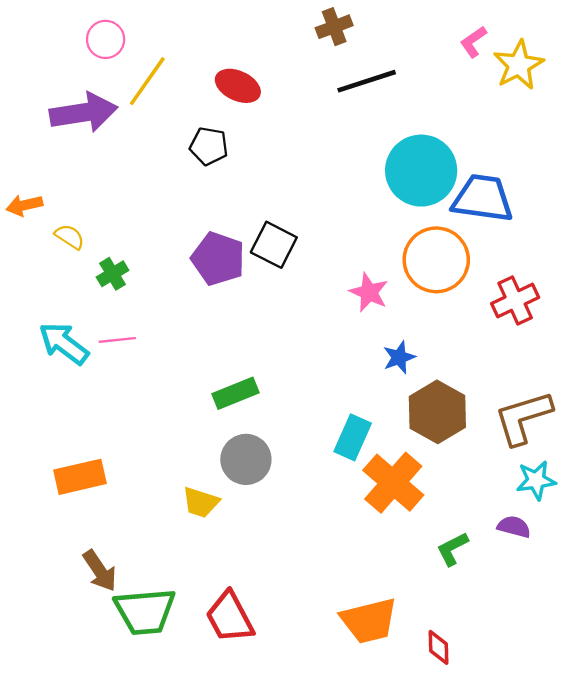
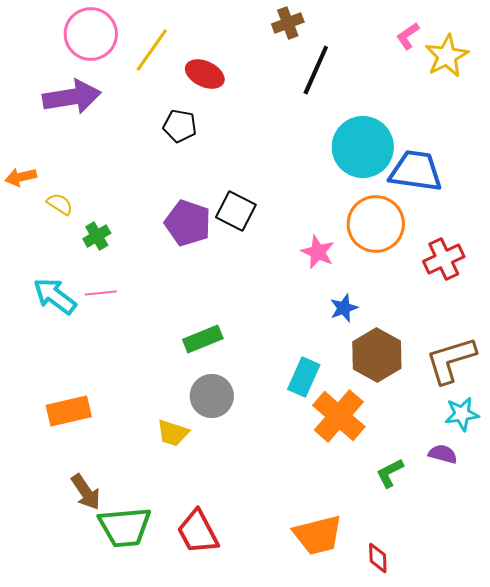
pink circle: (106, 39) -> (91, 34), size x1.6
yellow line: (147, 81) -> (152, 50), moved
black line: (367, 81) -> (316, 70), turned -48

